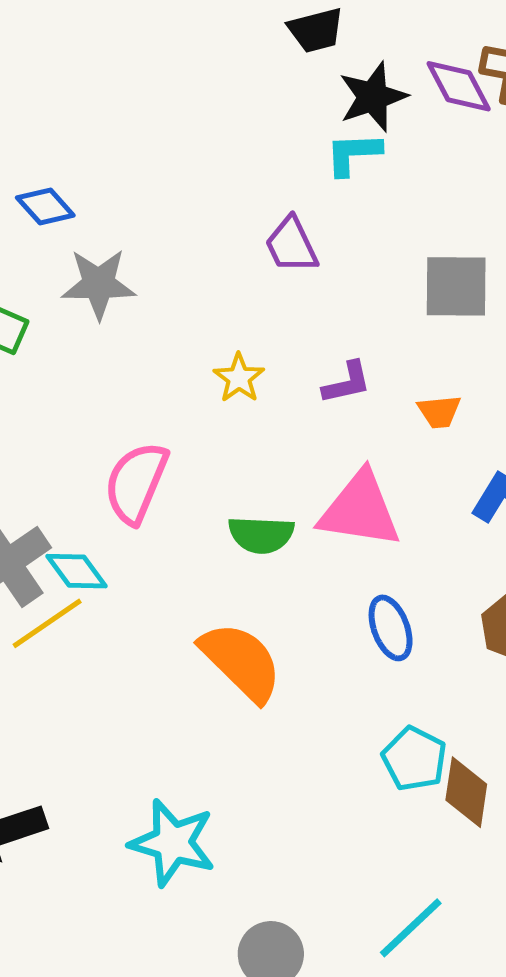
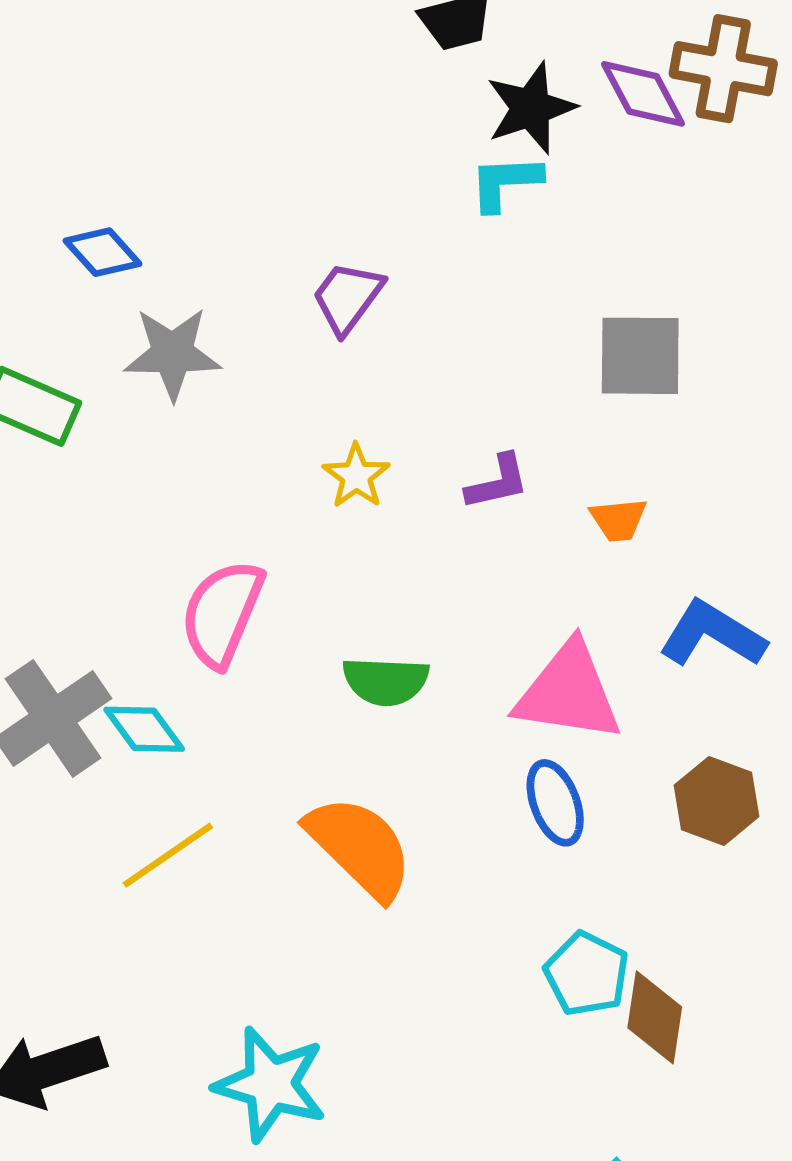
purple trapezoid: (291, 245) -> (348, 297), moved, turned 62
pink triangle: (360, 510) -> (568, 692), moved
yellow line: (47, 623) -> (168, 855), moved

